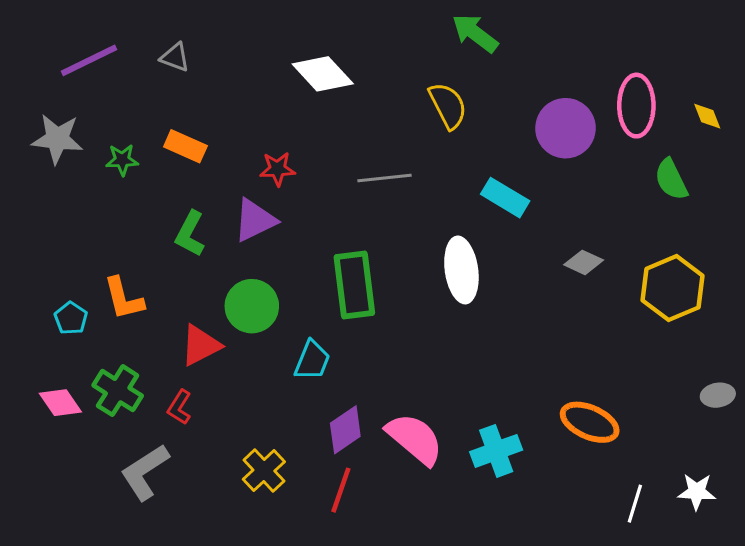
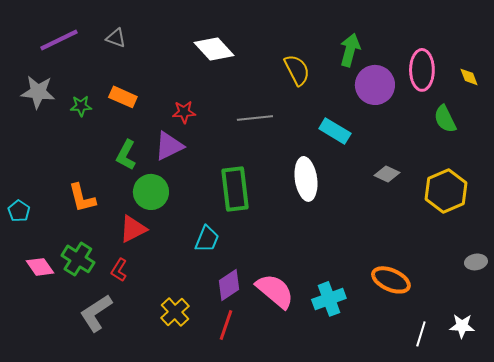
green arrow: (475, 33) -> (350, 50), moved, turned 68
green circle: (252, 306) -> (151, 192), moved
cyan pentagon: (71, 318) -> (19, 211), moved

